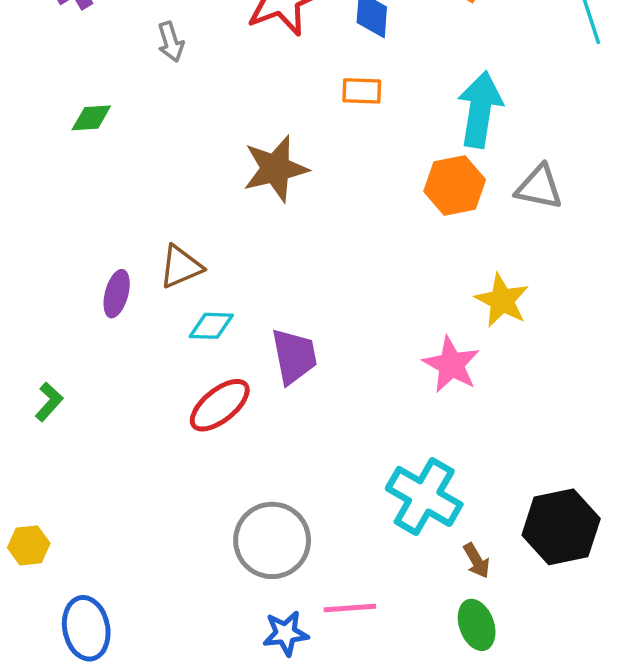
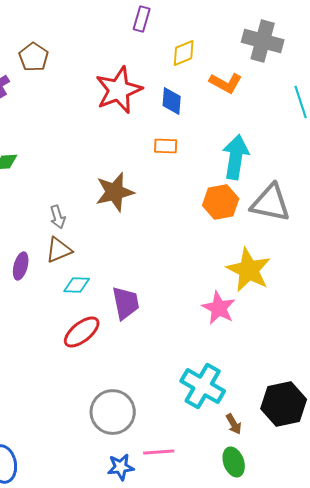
gray arrow: (171, 42) -> (58, 217), moved
gray triangle: (539, 187) -> (271, 203), size x1.4
yellow star: (502, 300) -> (249, 270), size x1.4

